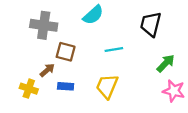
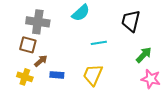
brown square: (66, 52) -> (28, 45), moved

